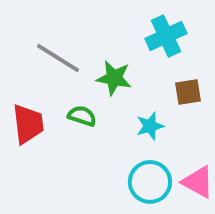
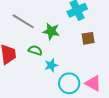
cyan star: (150, 126) -> (51, 65), moved

